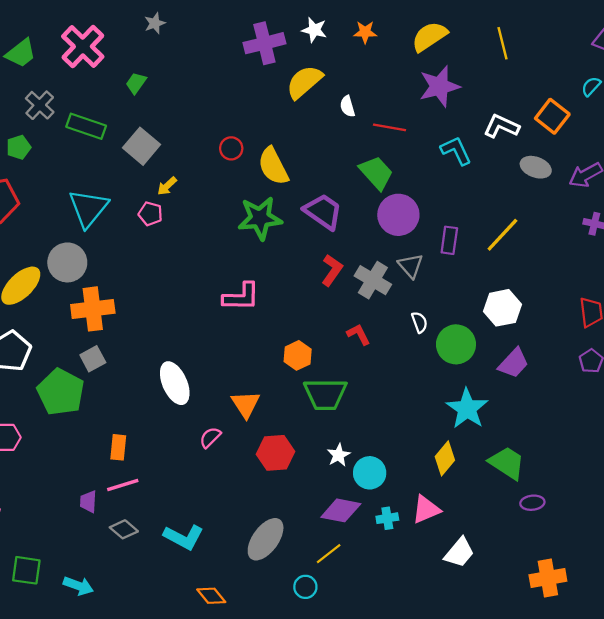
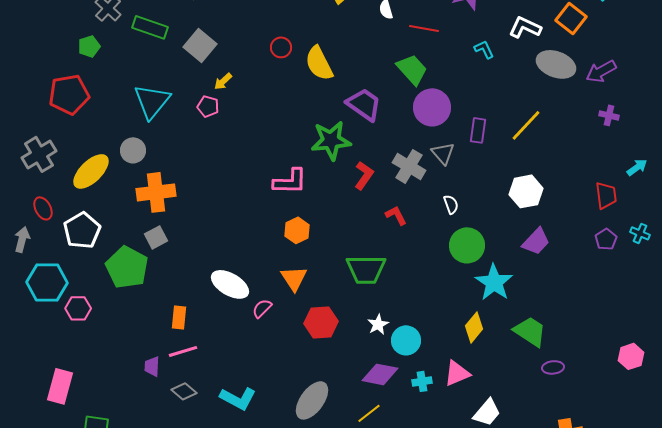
cyan L-shape: (456, 151) -> (484, 49), size x0.7
gray ellipse: (536, 167) -> (556, 64), size x1.4
green star: (260, 218) -> (331, 140), moved
gray circle: (67, 262) -> (133, 150), size x0.7
red L-shape: (332, 270) -> (364, 175), moved
green circle: (456, 344) -> (467, 245), moved
orange hexagon: (298, 355) -> (297, 230), moved
white ellipse: (175, 383) -> (230, 284), moved, turned -36

